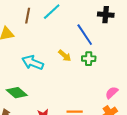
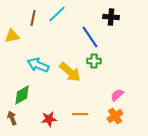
yellow arrow: (65, 56) -> (70, 72), moved, size x1.6
green diamond: (17, 93) -> (22, 95), turned -70

